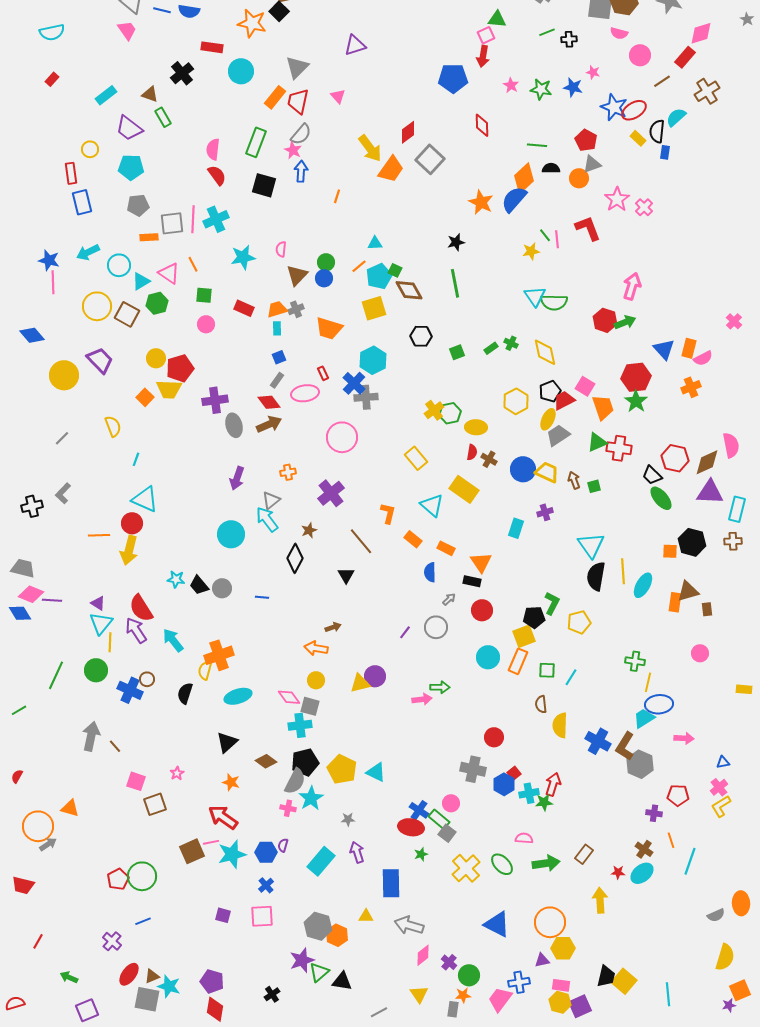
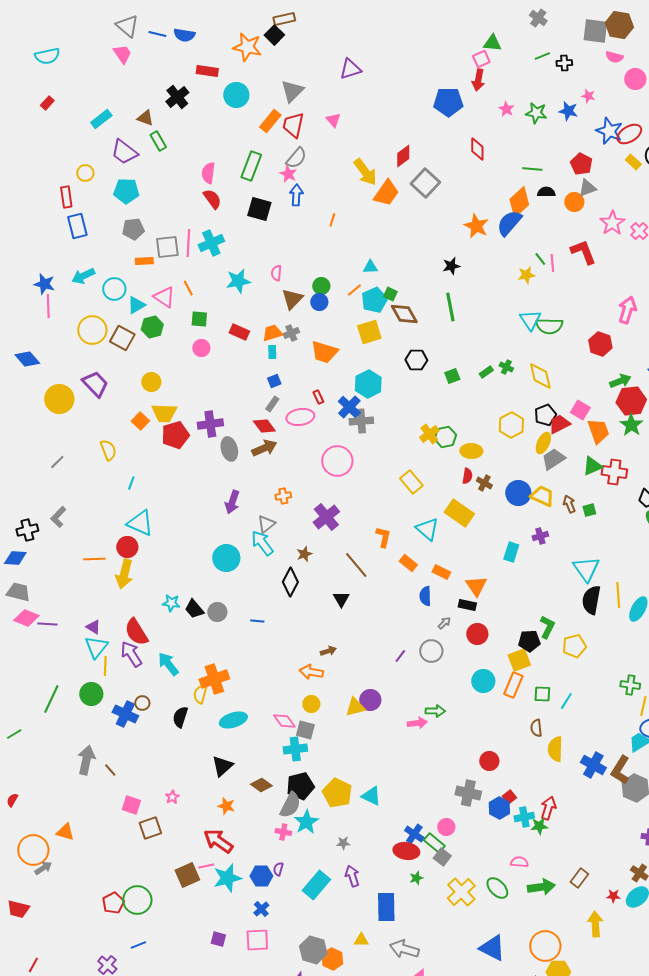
green arrow: (625, 322) -> (620, 381), moved
red pentagon: (180, 368) -> (175, 435), moved
blue diamond: (20, 613) -> (15, 558), moved, turned -55

